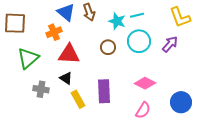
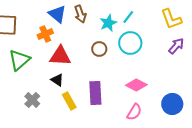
cyan line: (137, 15) -> (128, 17), turned -40
cyan star: (117, 21) -> (108, 23), turned 30
purple arrow: (170, 44) -> (176, 46), moved
gray cross: (41, 89) -> (32, 100), moved, turned 35

